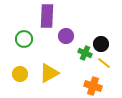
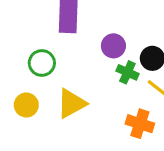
purple circle: (66, 36) -> (113, 46), moved
green circle: (24, 39) -> (42, 63), moved

